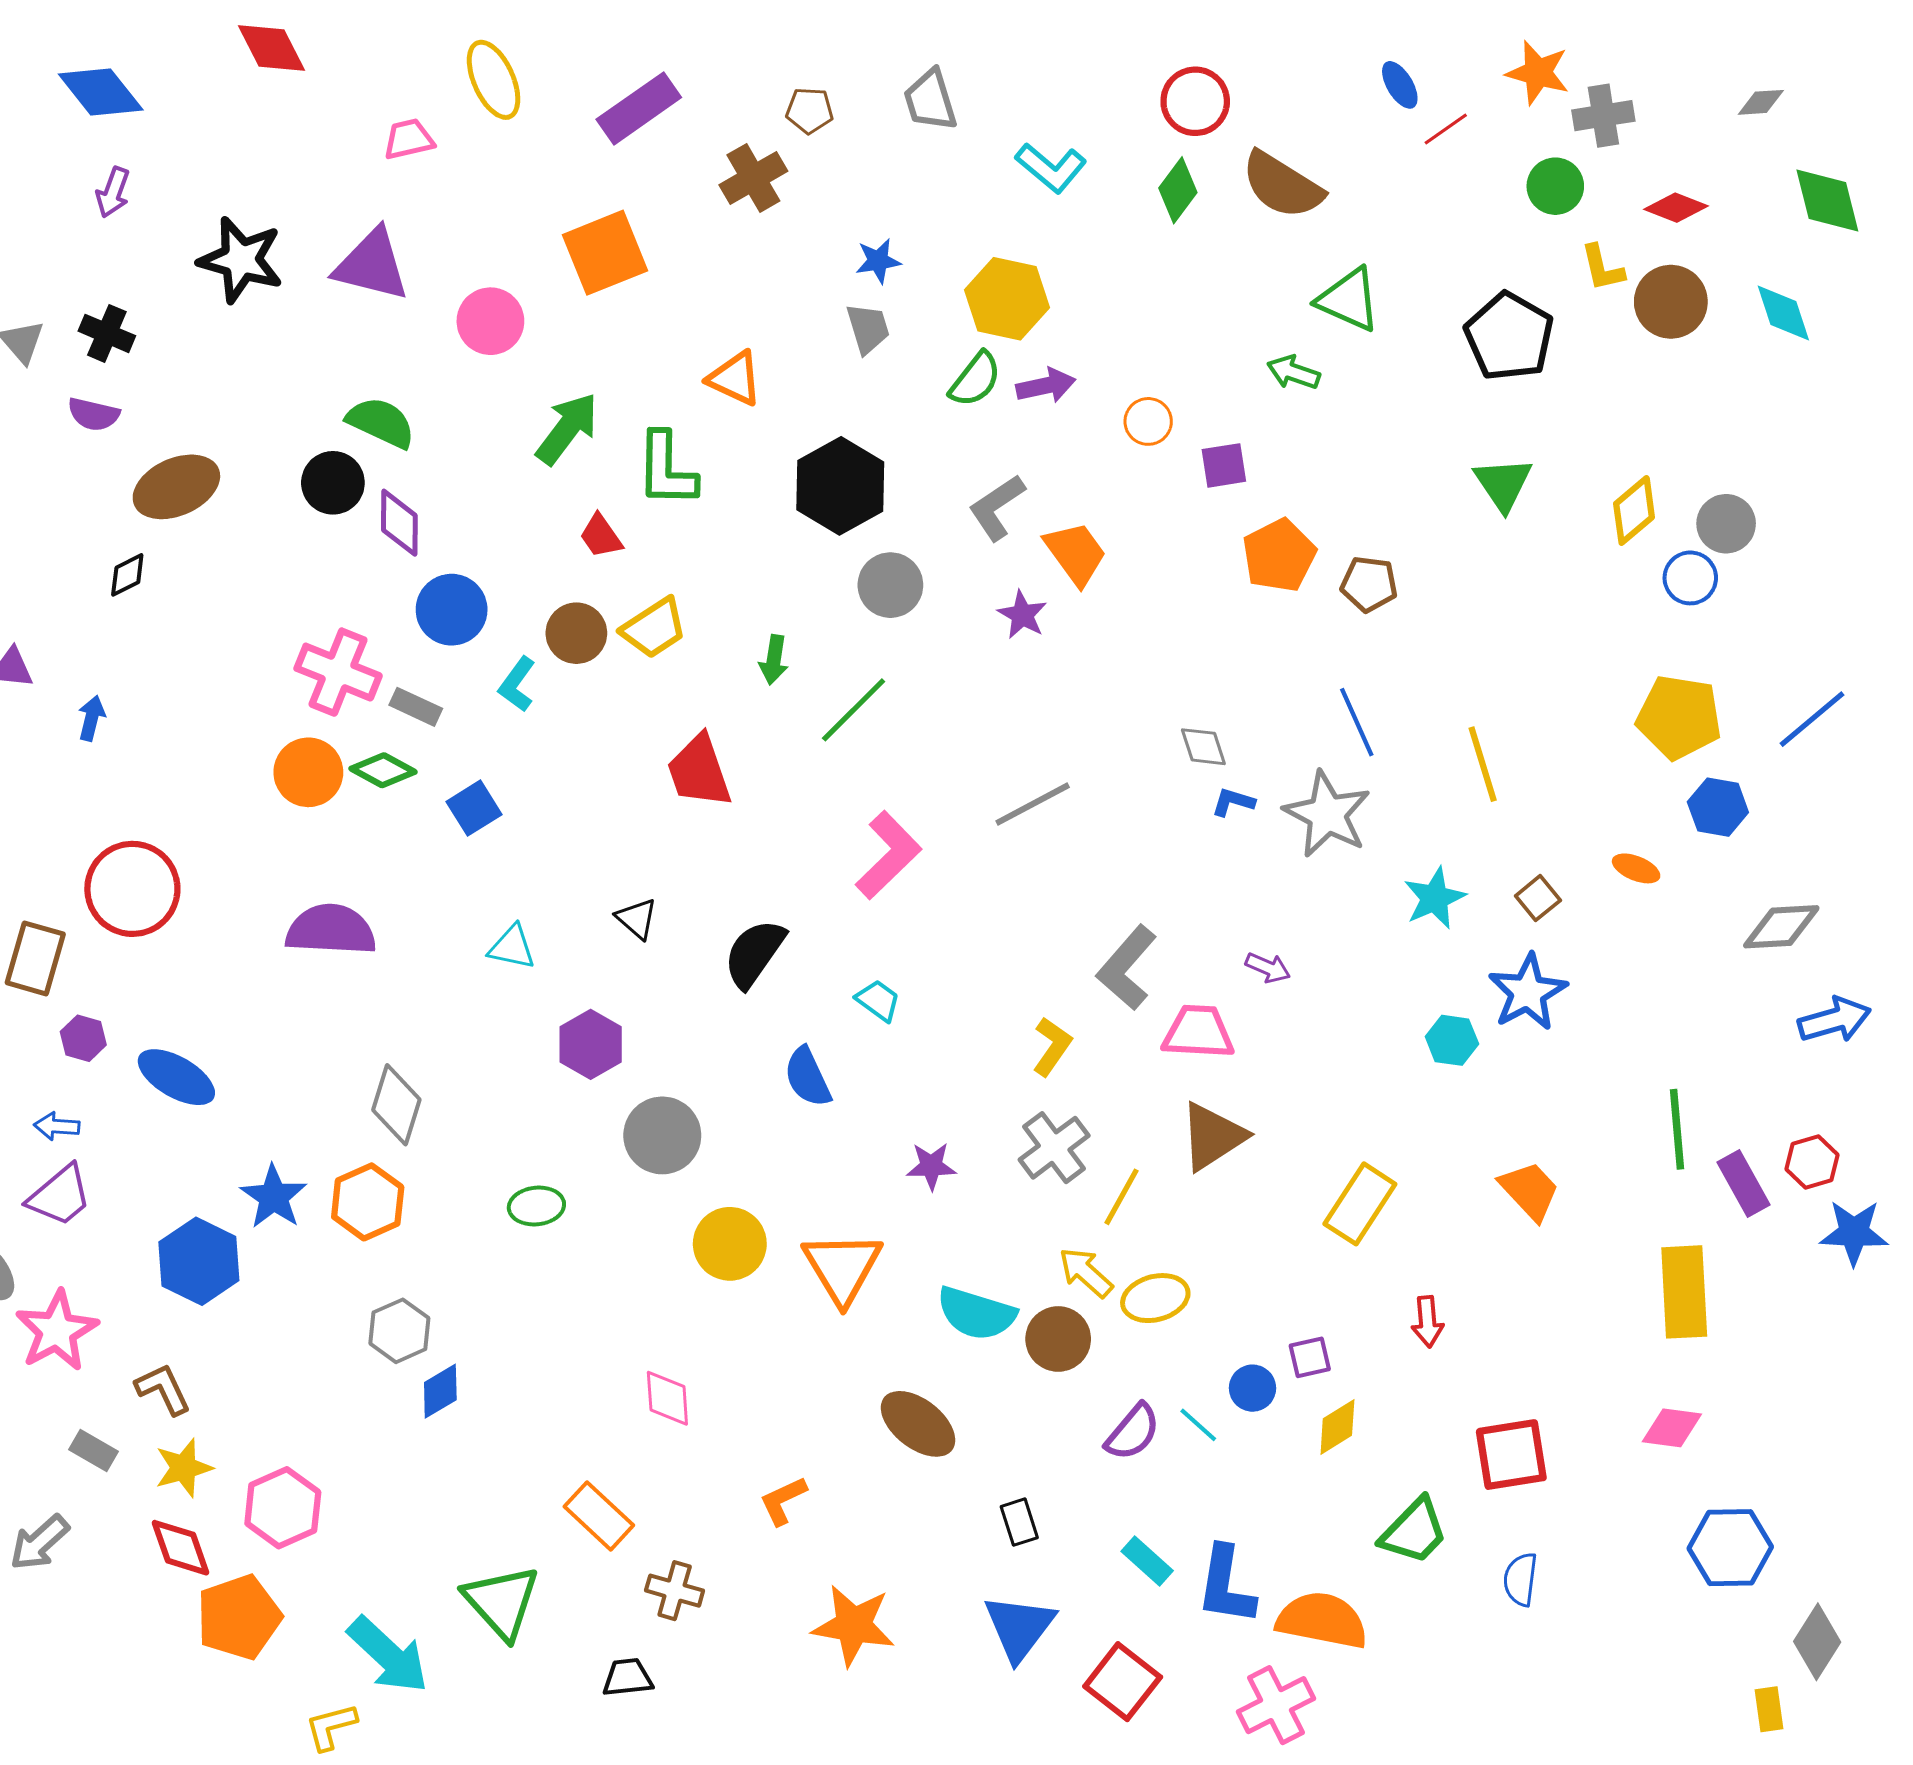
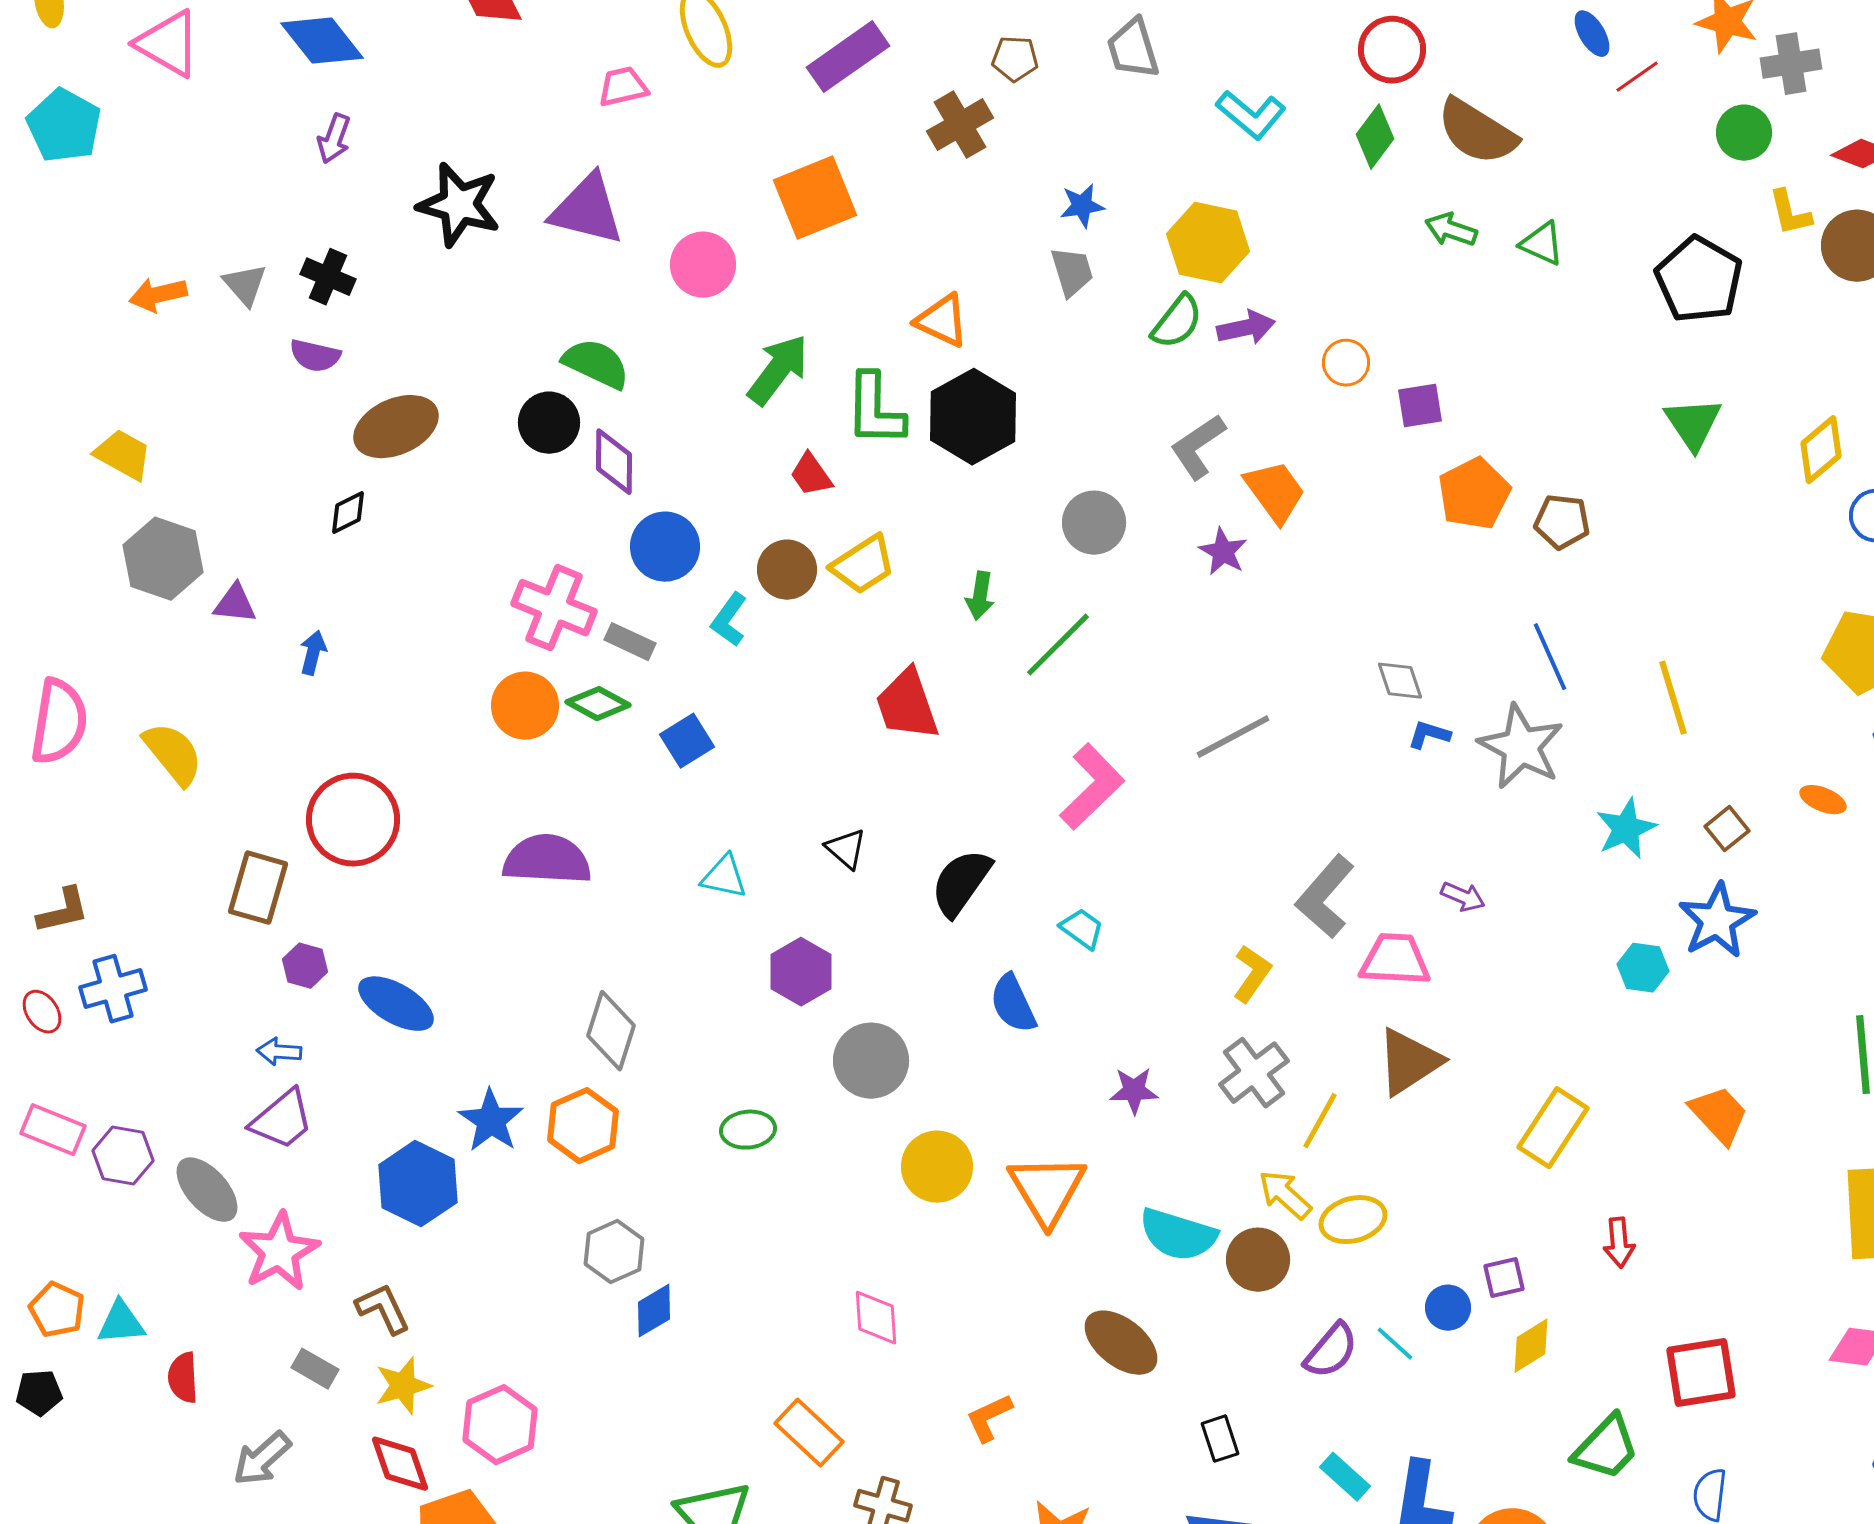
green triangle: (1349, 300) -> (1542, 244), size x0.7
green arrow: (1293, 372) -> (1451, 230), moved
black hexagon: (840, 486) -> (973, 417), moved

